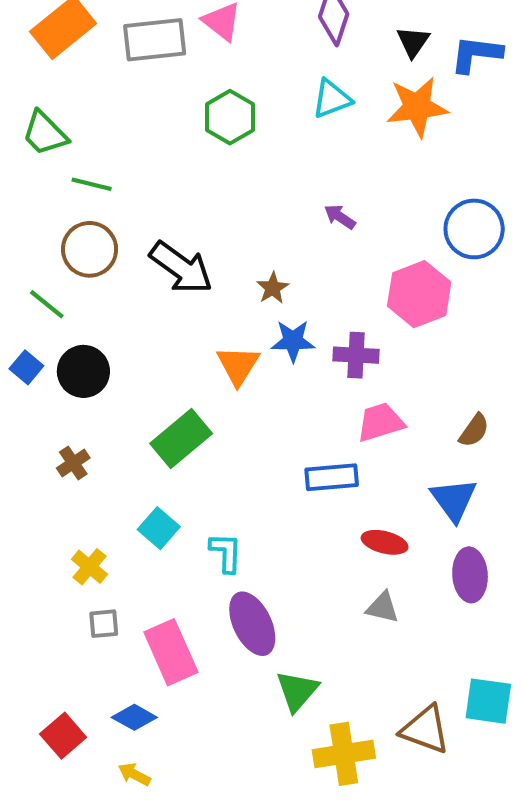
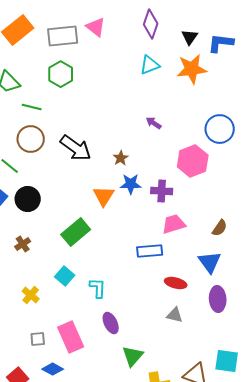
green hexagon: (230, 117) -> (61, 74), moved
gray square: (104, 624) -> (38, 339), moved
purple ellipse: (252, 624) -> (111, 323), size x0.7

